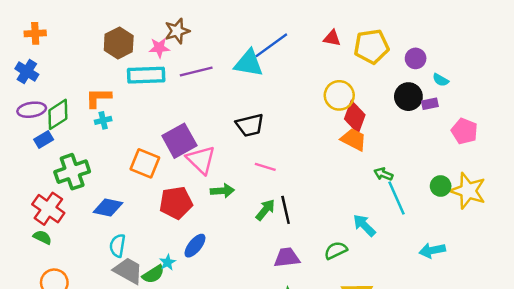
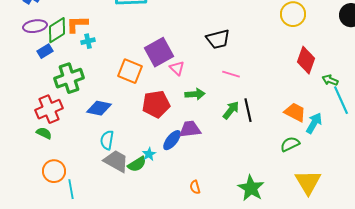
orange L-shape: (98, 98) -> (77, 24), moved
red diamond: (355, 117) -> (306, 60), moved
cyan cross: (103, 120) -> (88, 41), moved
orange trapezoid: (354, 140) -> (295, 112), moved
pink triangle: (201, 160) -> (177, 68), size x0.6
red cross: (48, 209) -> (49, 109), turned 32
cyan arrow: (364, 225) -> (314, 123), turned 75
purple trapezoid: (287, 258) -> (190, 129), moved

